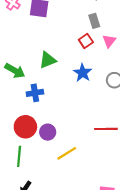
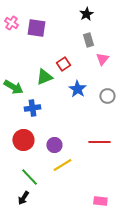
red square: (86, 41) -> (63, 64), moved
purple circle: (48, 132) -> (54, 145), moved
green line: (19, 156) -> (29, 177), moved, turned -48

